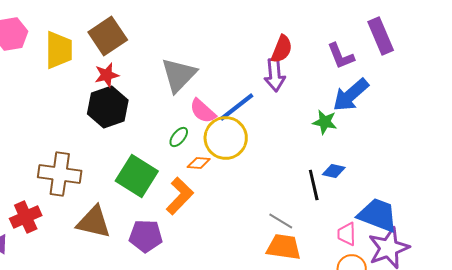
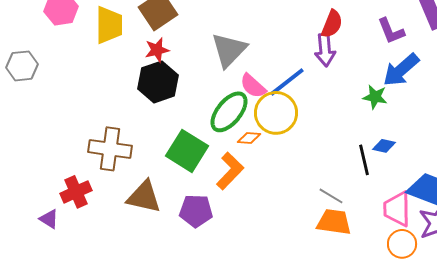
green ellipse: (179, 137) -> (229, 112), size x2.0
pink trapezoid: (347, 234) -> (397, 209), size x1.5

